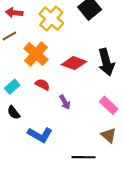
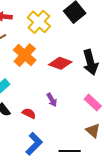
red semicircle: (42, 84) -> (29, 113), moved
blue L-shape: (40, 135) -> (34, 144), moved, turned -75

